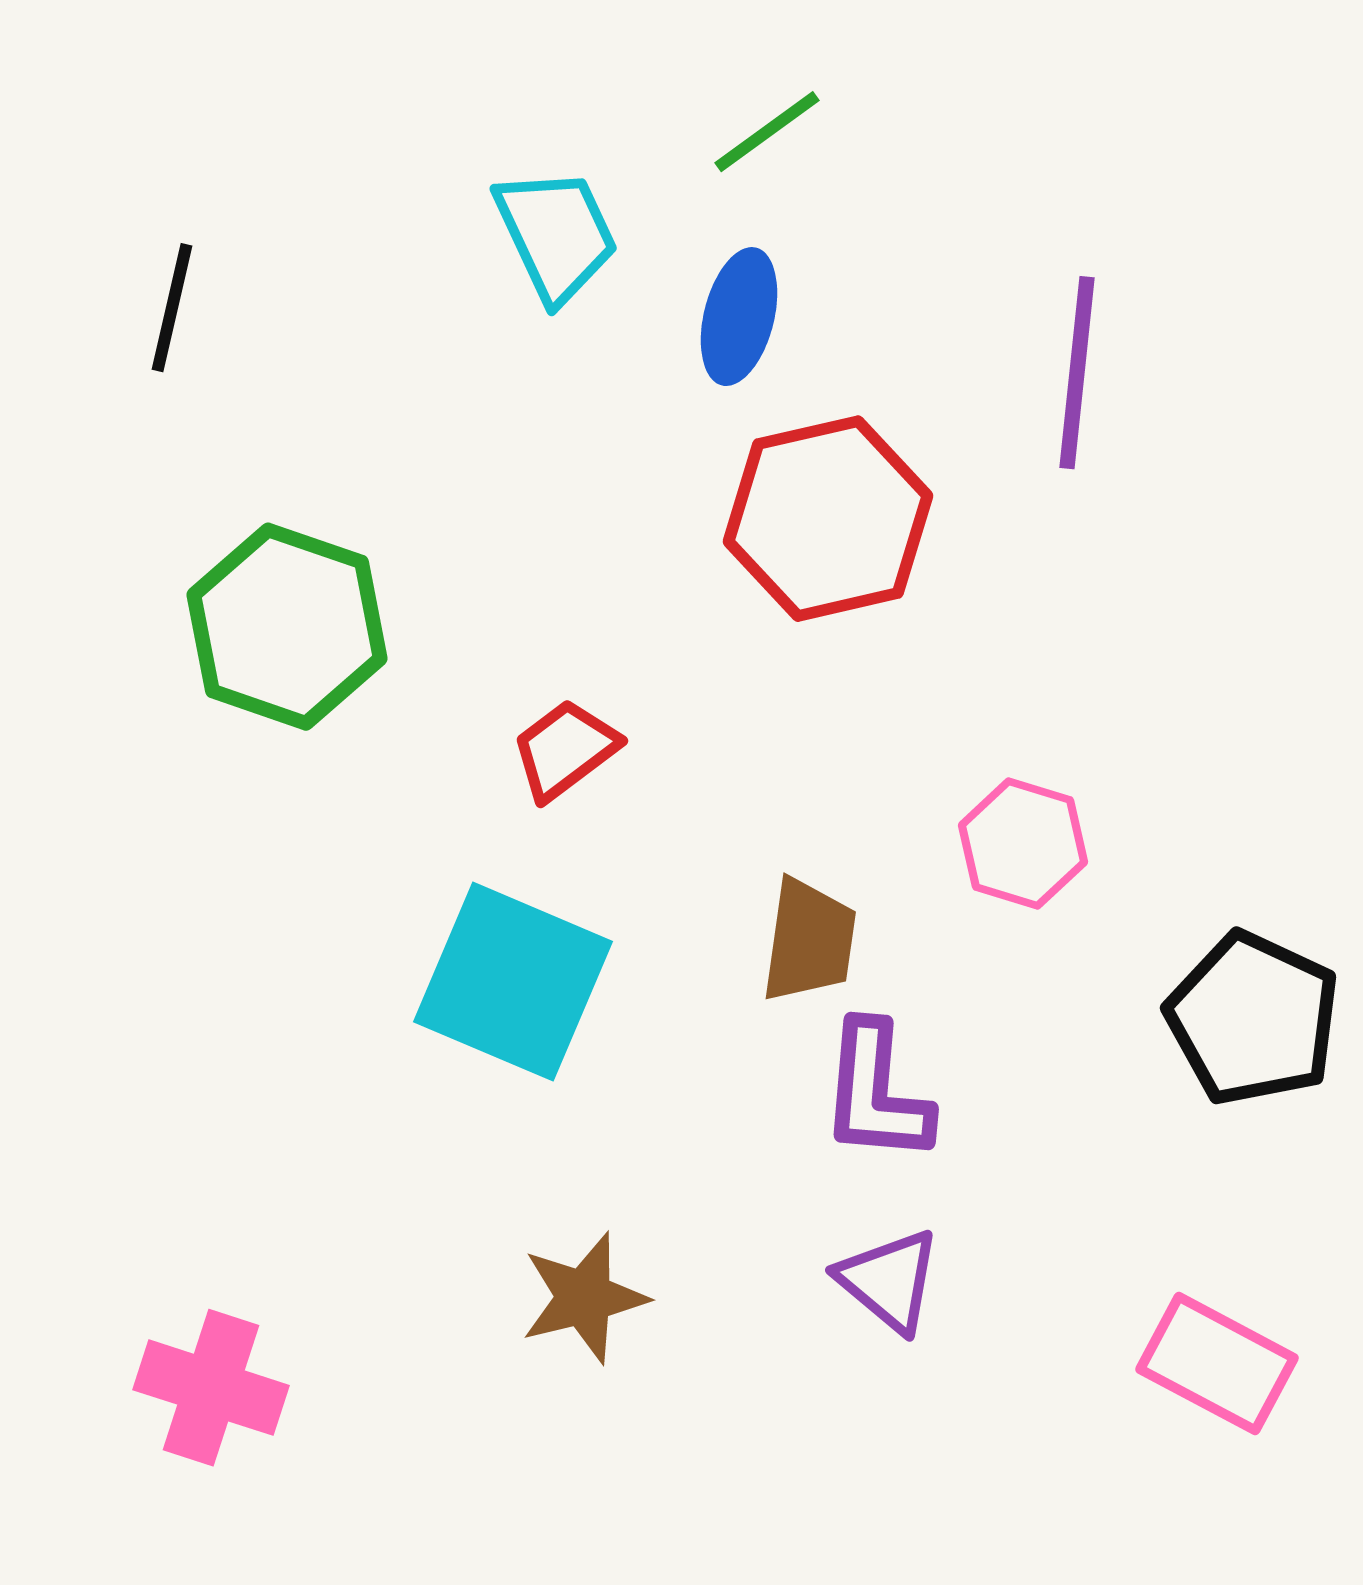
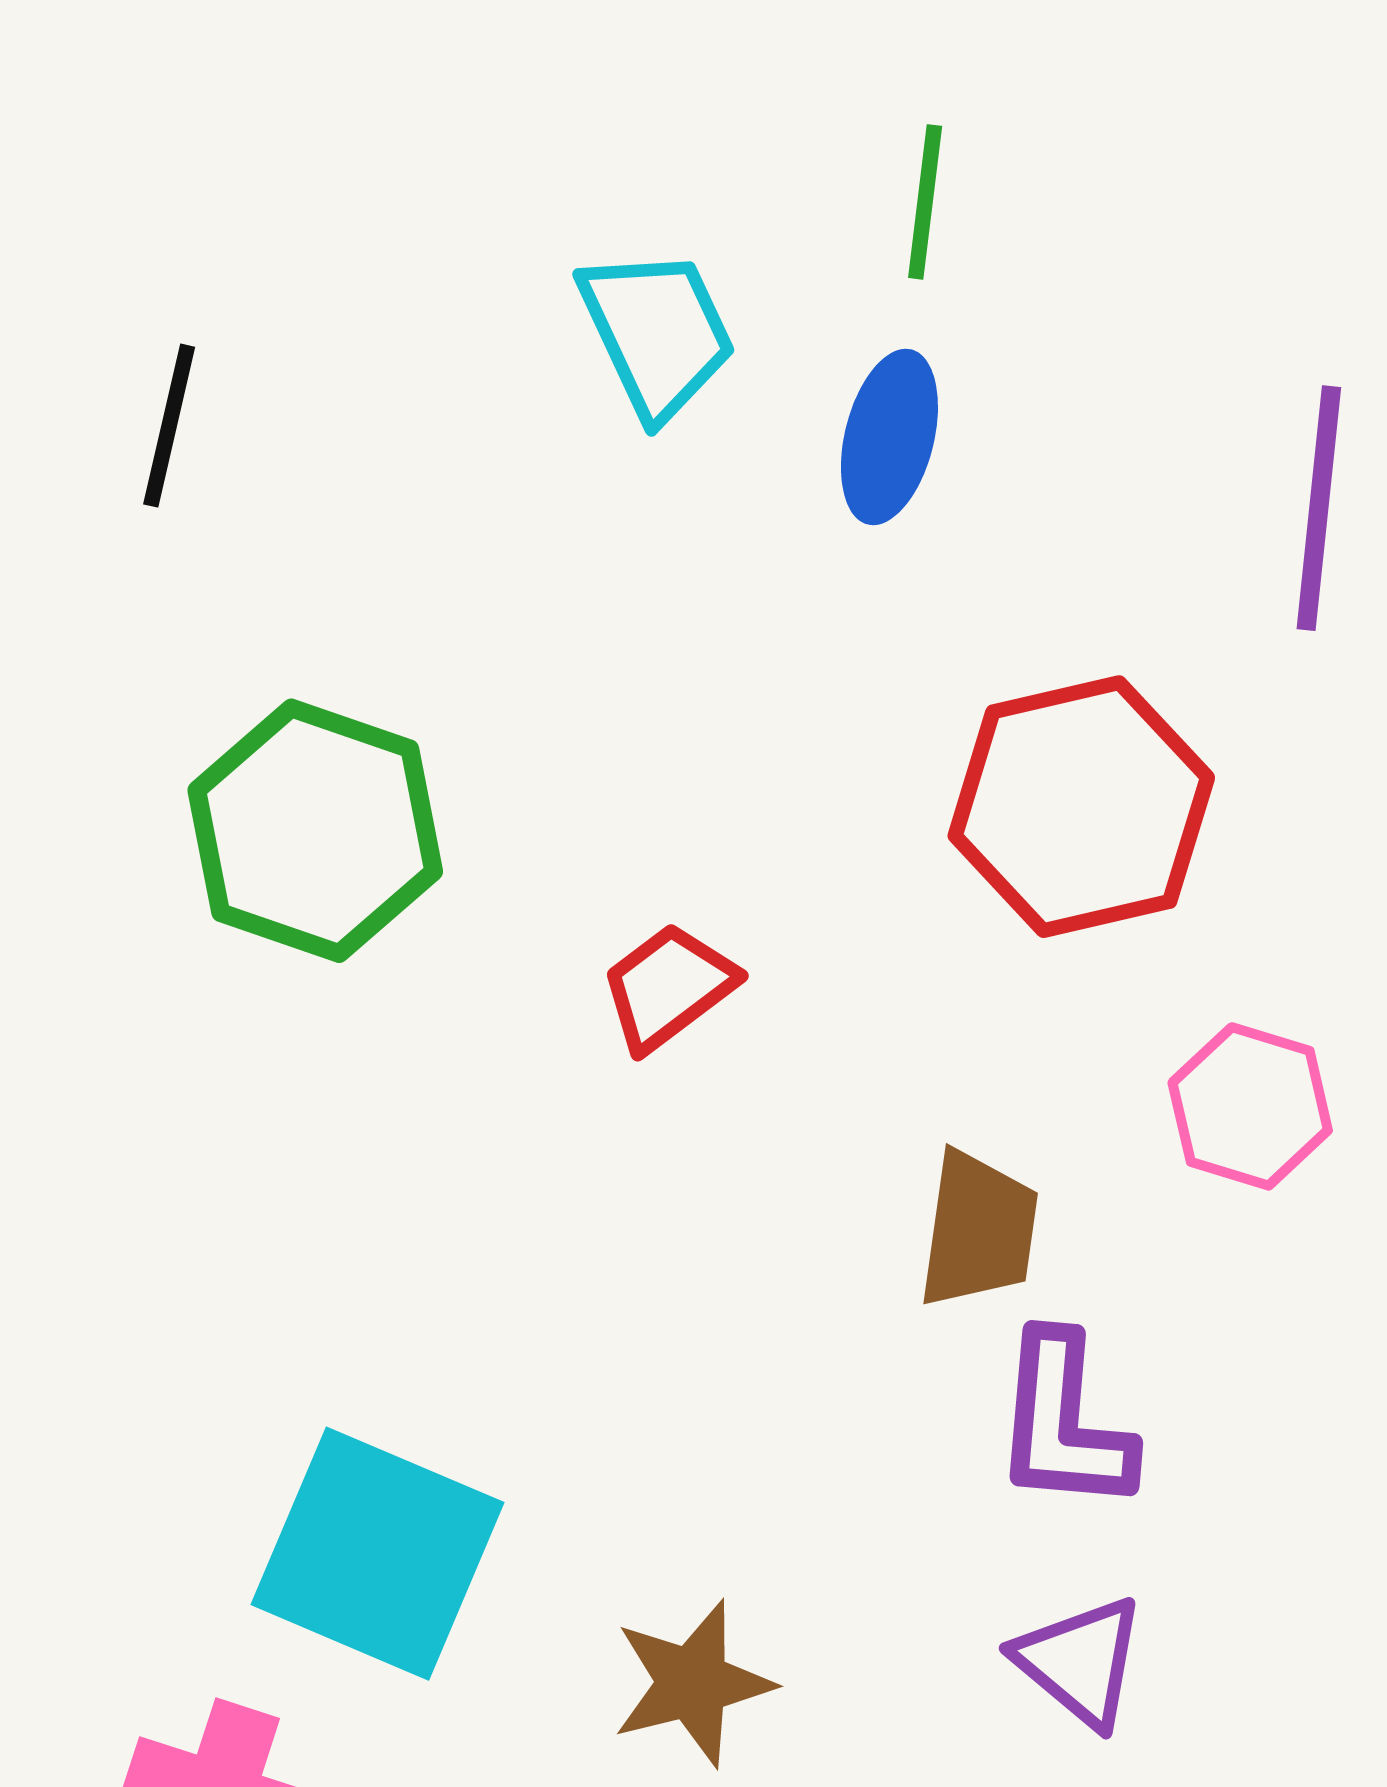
green line: (767, 132) -> (925, 202), turned -47
red hexagon: (828, 519) -> (1081, 807), moved
cyan square: (513, 982) -> (378, 1554), moved

